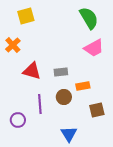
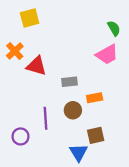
green semicircle: (89, 18) -> (114, 28), moved, size x0.6
red triangle: (32, 71) -> (36, 66), moved
brown square: (97, 110) -> (96, 135), moved

